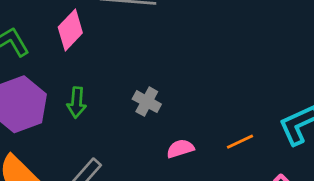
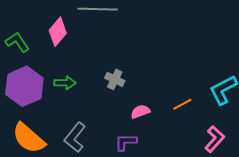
green arrow: (77, 103) -> (65, 83), turned -90

